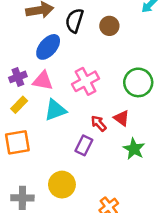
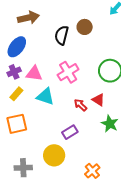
black semicircle: (74, 21) -> (62, 35), moved
blue ellipse: (48, 47) -> (17, 47), moved
cyan triangle: (55, 110) -> (45, 96), turned 42
purple rectangle: (84, 145) -> (70, 132), moved, turned 35

